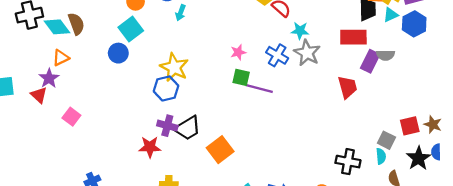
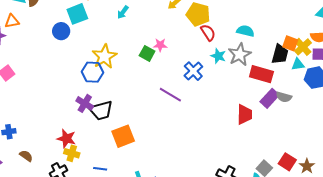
pink star: (238, 52) -> (160, 45), moved
gray star: (307, 53) -> (240, 54), moved
green square: (241, 77) -> (147, 53), moved
red square: (410, 126) -> (287, 162), turned 30
red star: (150, 147) -> (66, 139), moved

